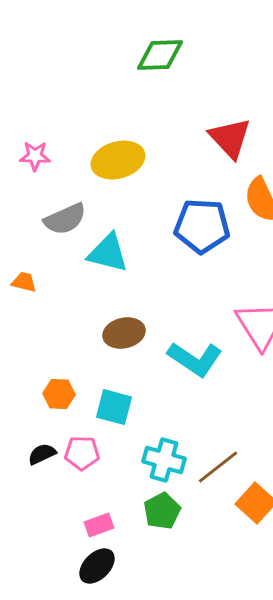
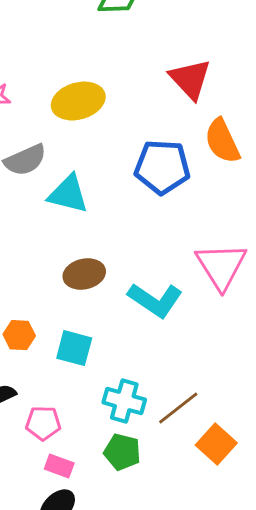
pink pentagon: (82, 453) -> (43, 423), moved
green pentagon: (162, 511) -> (122, 452), turned -30
pink rectangle: (99, 525) -> (59, 466), turned 40

